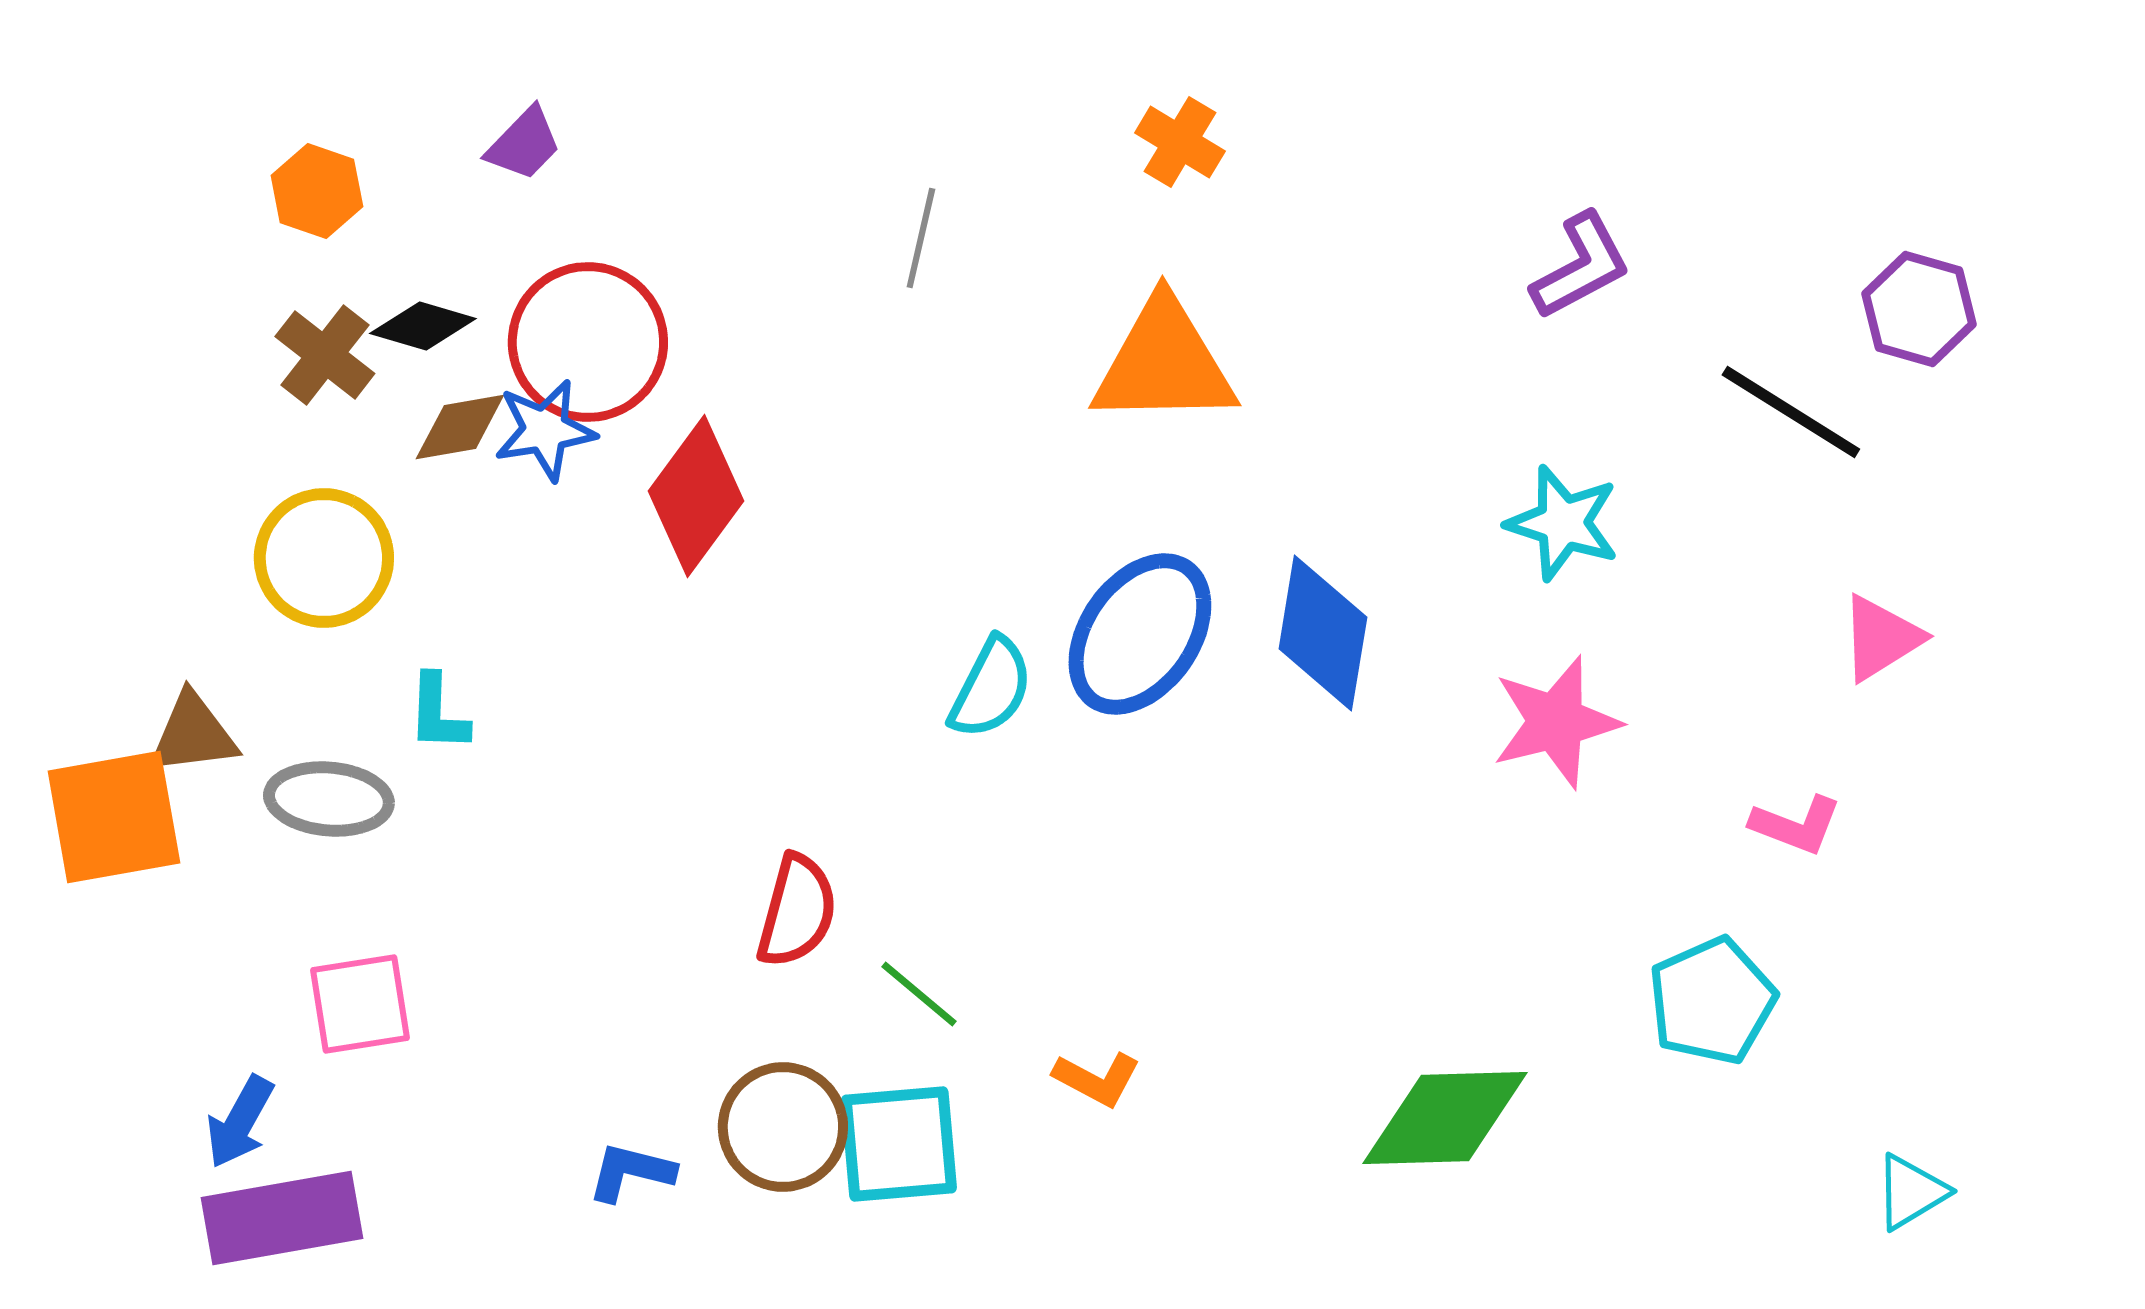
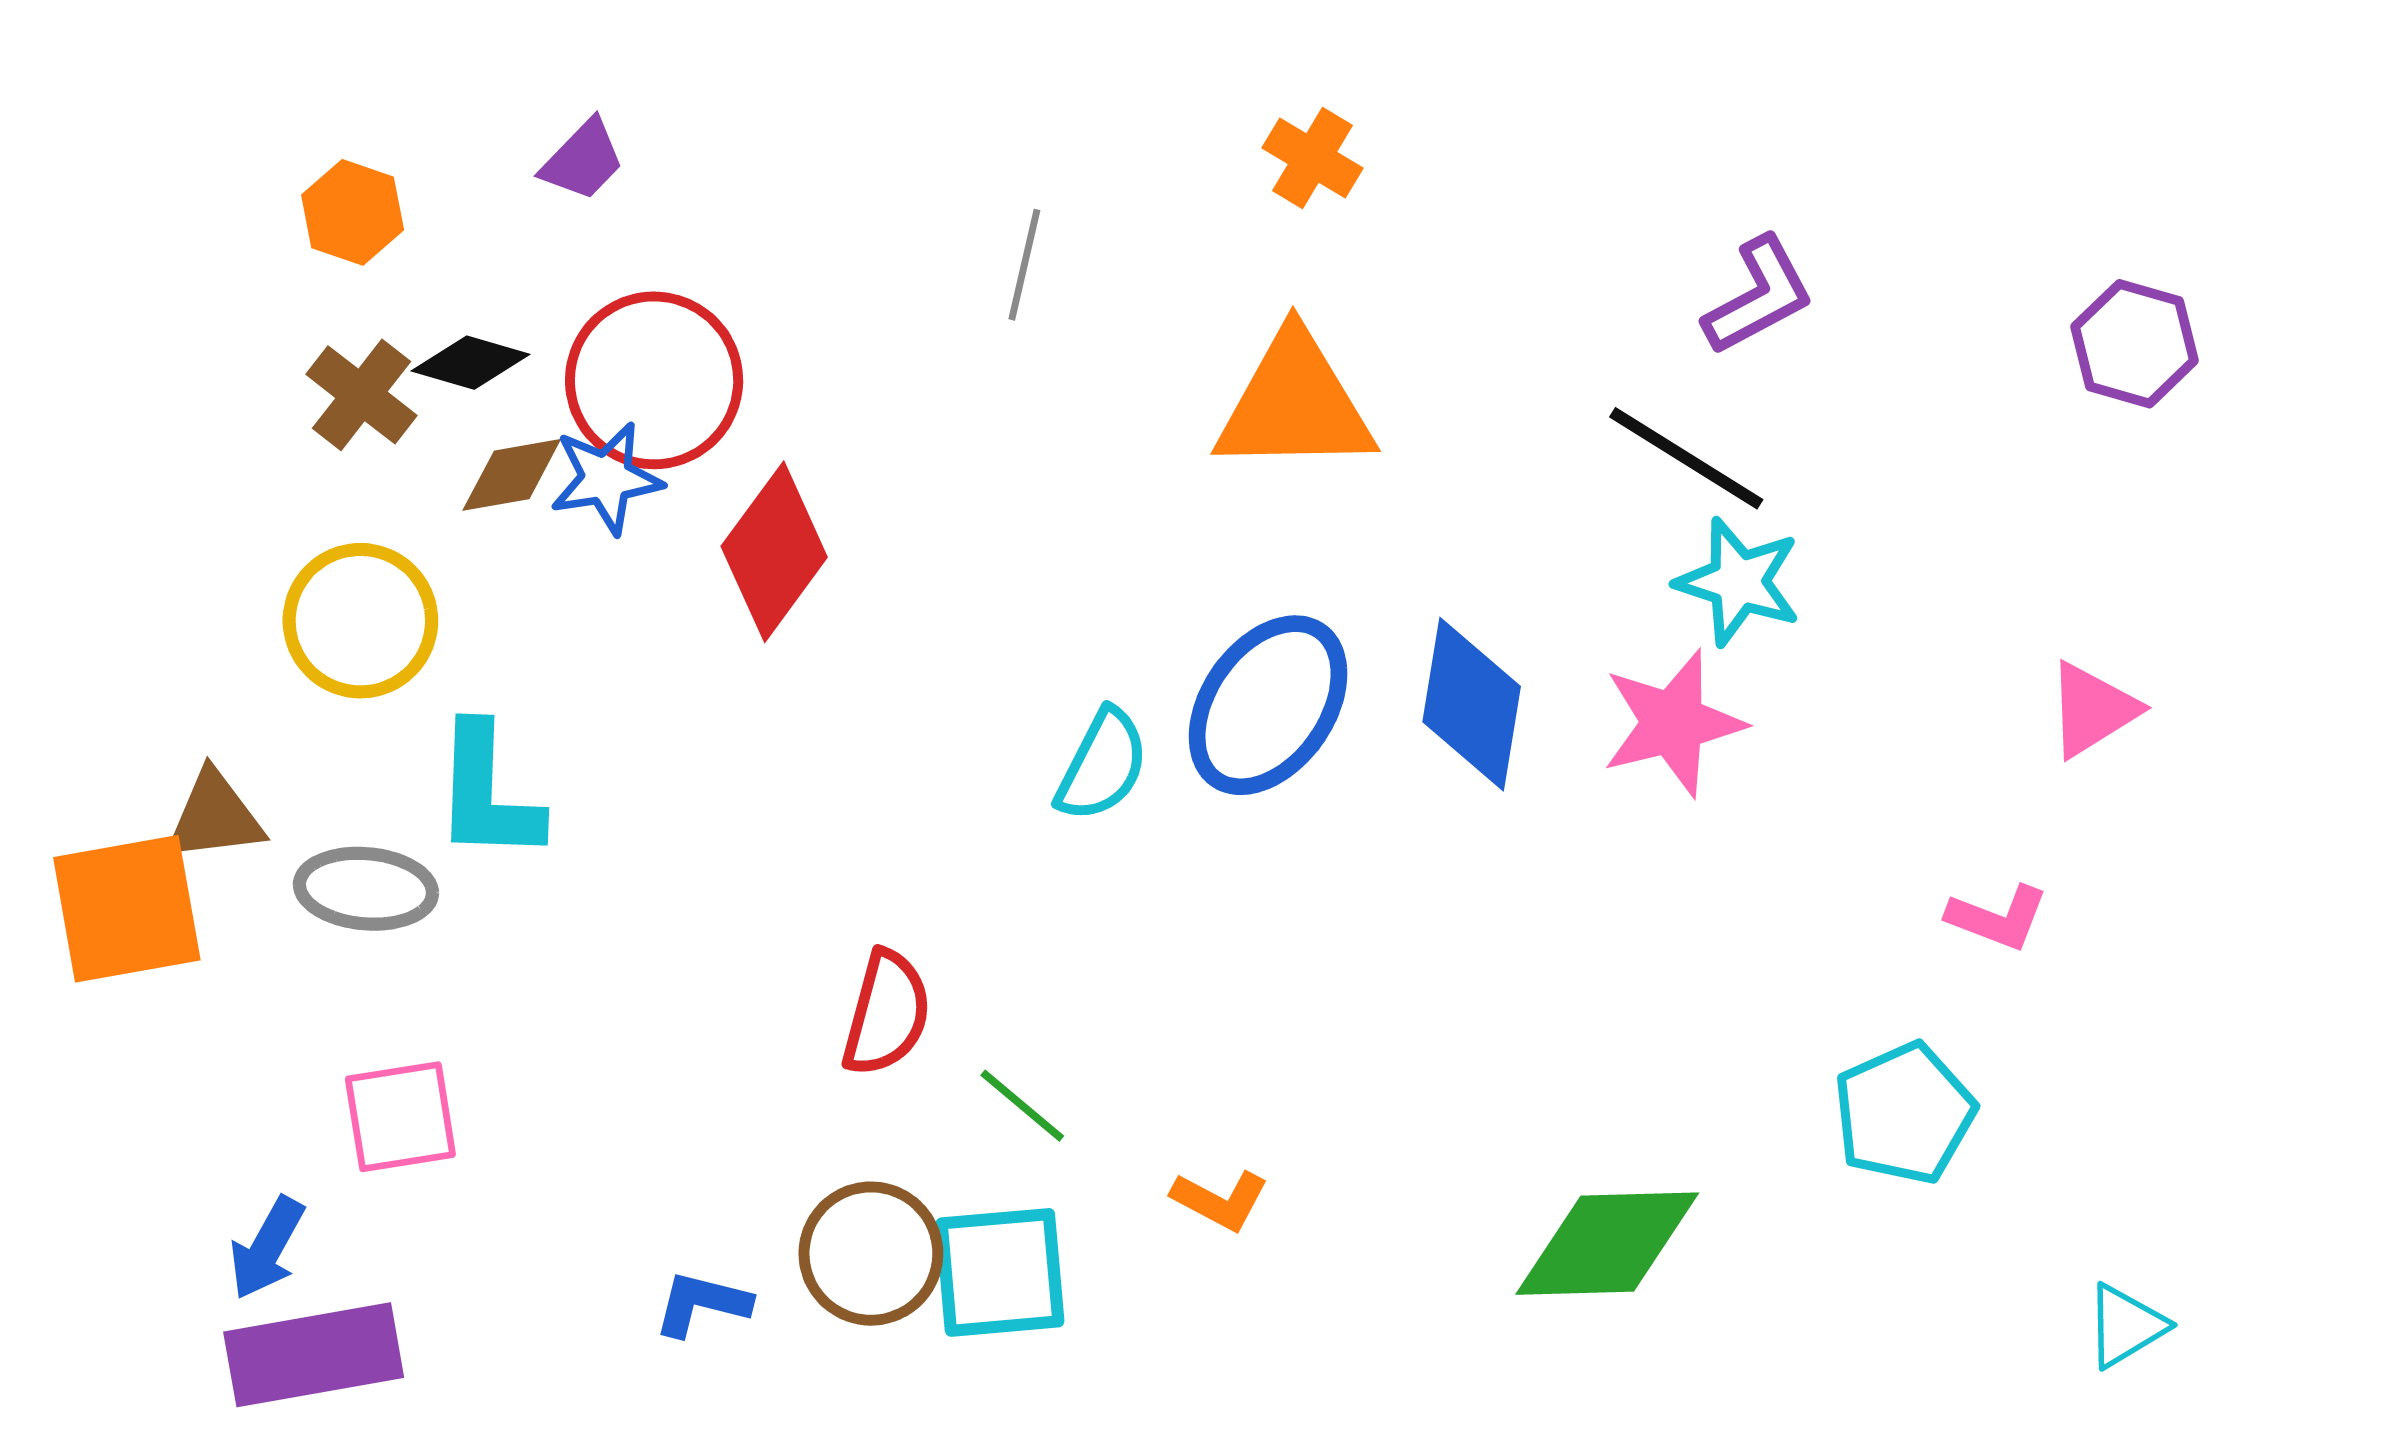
black line: (1791, 412) -> (1686, 458), moved
cyan L-shape: (438, 713) -> (487, 793), size x1.6
pink star: (1556, 722) -> (1673, 723), moved

